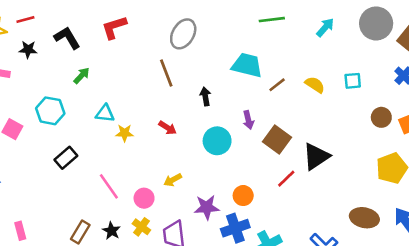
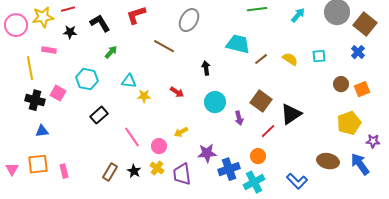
brown line: (166, 73) -> (164, 46), moved, turned -40
purple arrow: (248, 120) -> (239, 118), moved
orange circle: (243, 196) -> (258, 156), moved

